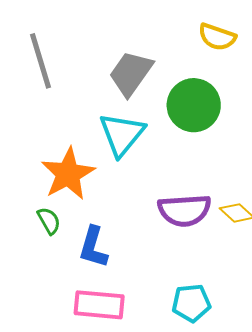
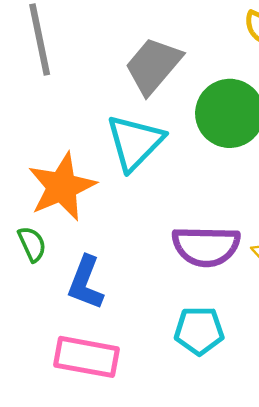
cyan pentagon: (191, 303) -> (199, 331), moved

